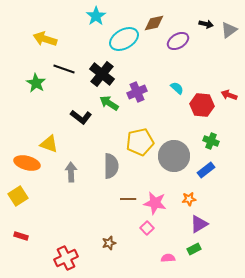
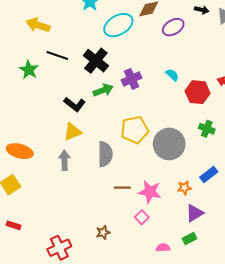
green arrow: (109, 103) -> (103, 90), turned 126
yellow triangle: (49, 144) -> (73, 132), moved, turned -42
blue rectangle: (206, 170) -> (209, 174), moved

